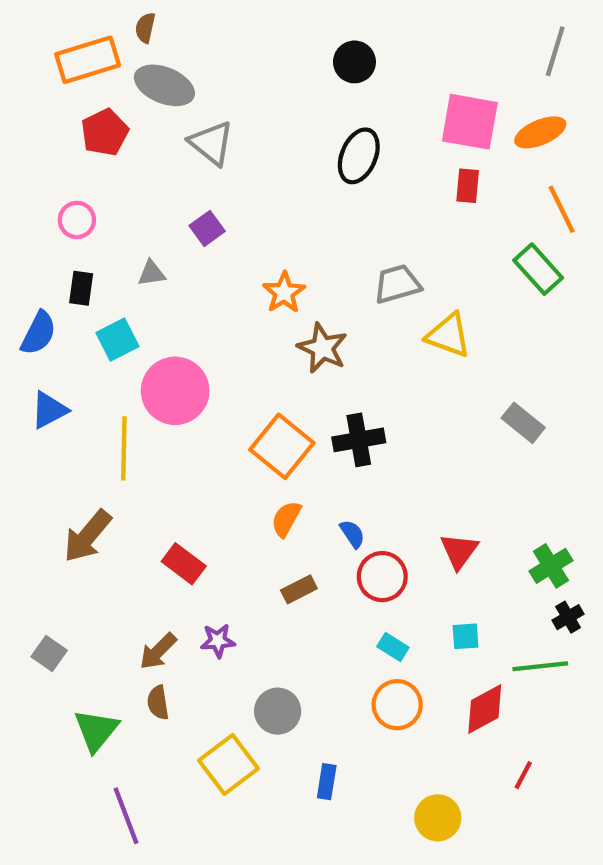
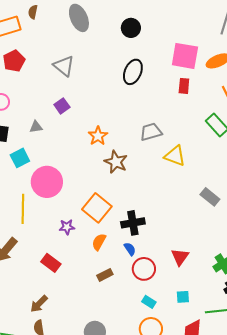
gray ellipse: (164, 85) -> (79, 18), moved, turned 44
black cross: (359, 440) -> (133, 223), moved
purple star: (218, 641) -> (67, 227), moved

